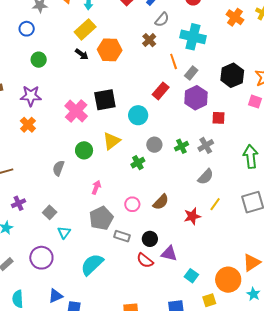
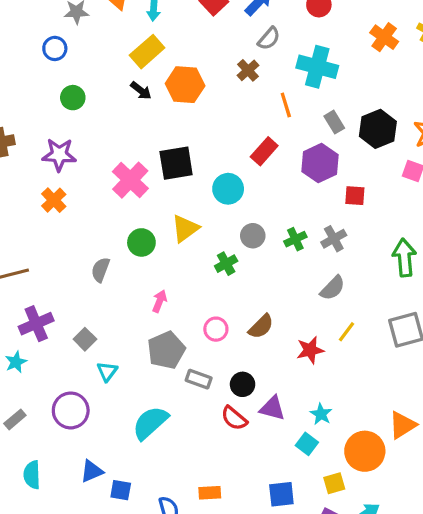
gray rectangle: (191, 73) -> (334, 122), moved, turned -72
purple cross: (18, 203) -> (36, 324), size x1.5
cyan star: (254, 294) -> (321, 414), moved

